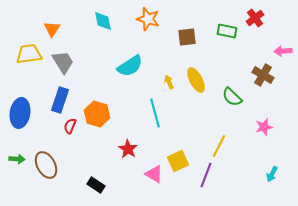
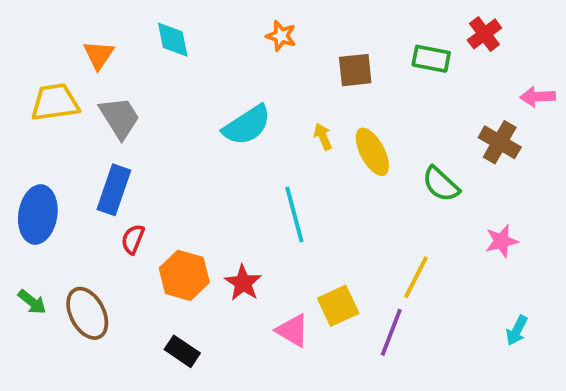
orange star: (148, 19) -> (281, 36), size x0.7
cyan diamond: (103, 21) -> (173, 40), moved
yellow arrow: (169, 82) -> (323, 137), moved
orange hexagon: (97, 114) -> (184, 275), moved
green arrow: (17, 159) -> (32, 302), turned 35

